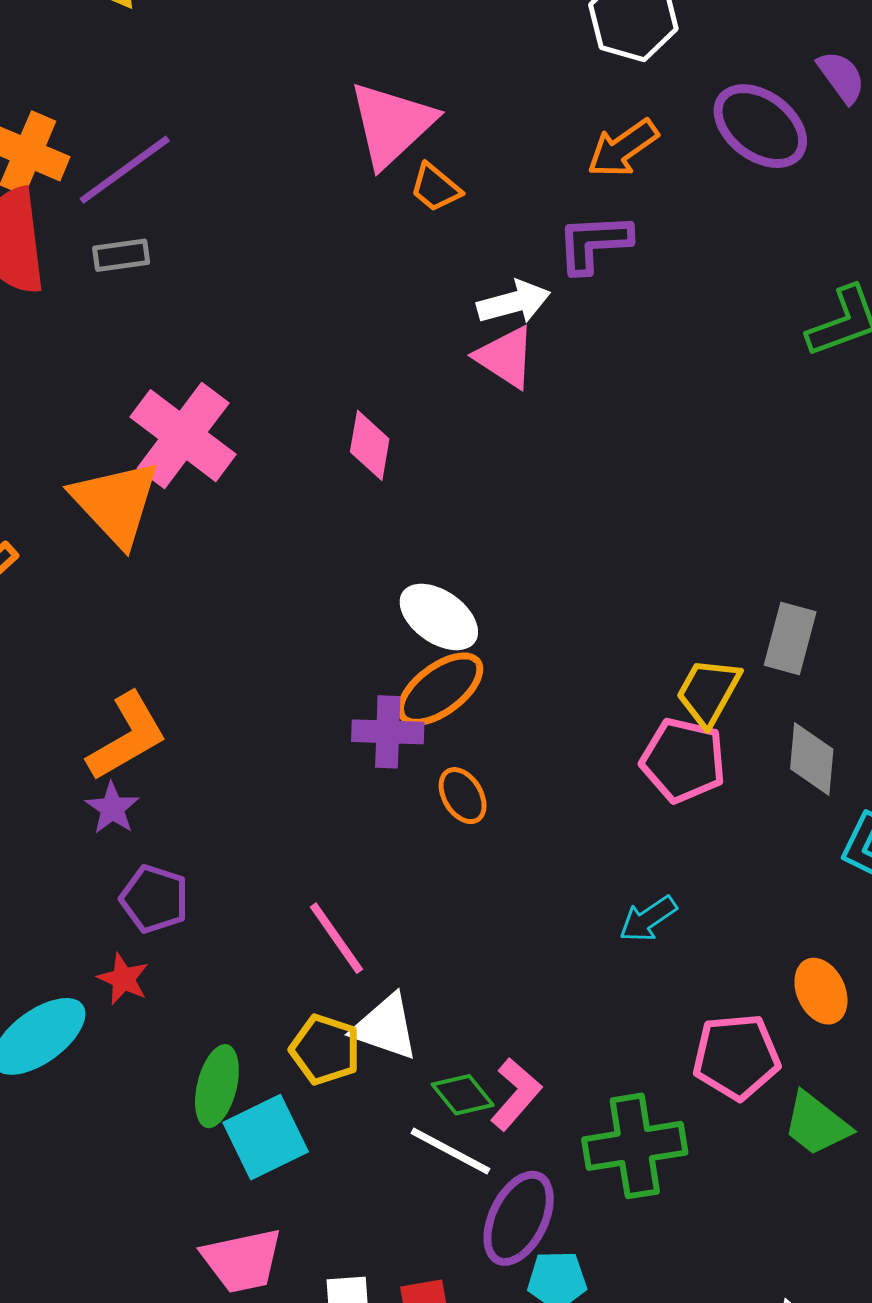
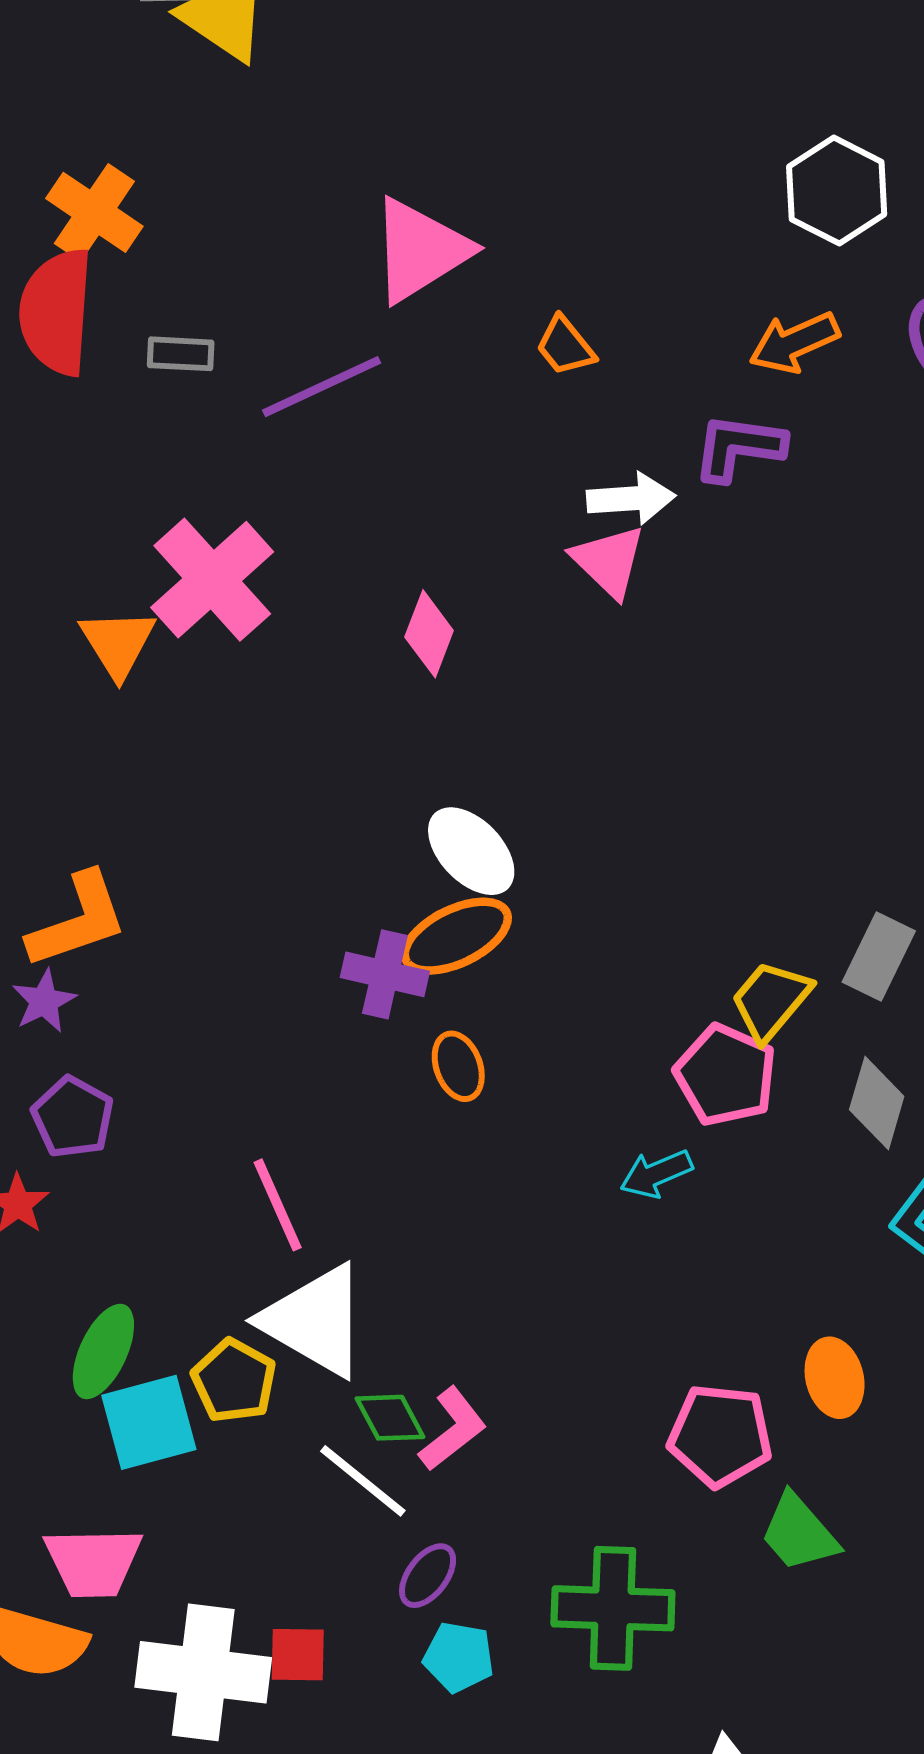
pink triangle: (392, 124) -> (420, 250), moved
purple line: (125, 170) -> (322, 387), moved
orange triangle: (116, 503) -> (118, 643), size x0.7
cyan arrow: (648, 919) -> (656, 1174), moved
white triangle: (385, 1027) -> (315, 1321), size x1.4
yellow pentagon: (325, 1050) -> (234, 1381), moved
green cross: (635, 1146) -> (613, 1608), moved
purple ellipse: (519, 1218) -> (428, 1576), size x0.6

